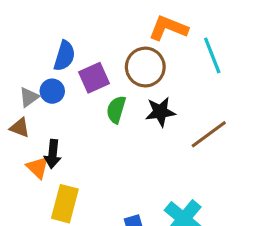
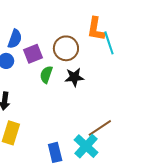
orange L-shape: (168, 28) -> (96, 29), moved, turned -105
brown line: (209, 134) -> (100, 128), moved

